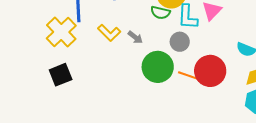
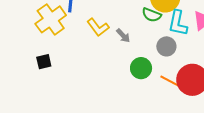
green circle: (158, 67) -> (141, 68), size x0.7
black square: (61, 75) -> (44, 62), size x0.7

